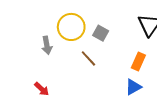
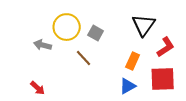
gray arrow: (47, 45) -> (43, 45), turned 114

